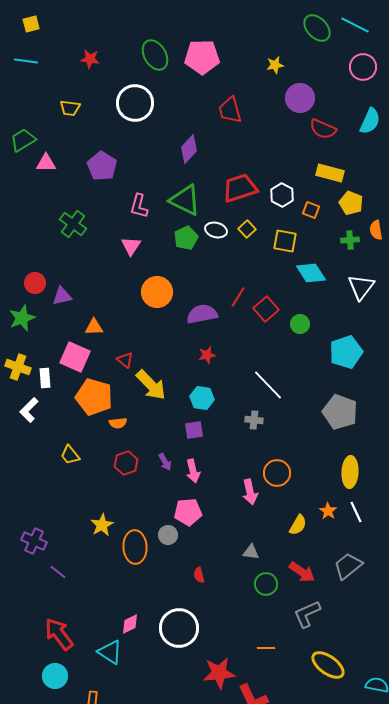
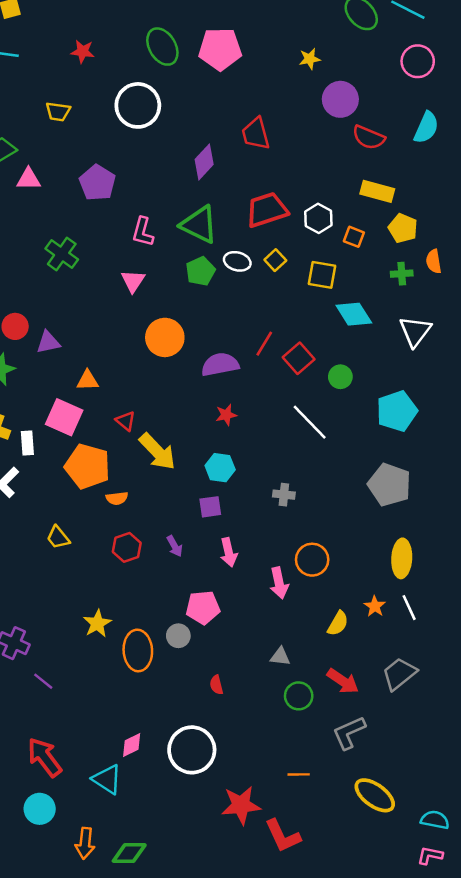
red trapezoid: (230, 110) -> (256, 134), moved
white line: (268, 385) -> (310, 422), moved
pink arrow: (193, 471) -> (229, 552), moved

